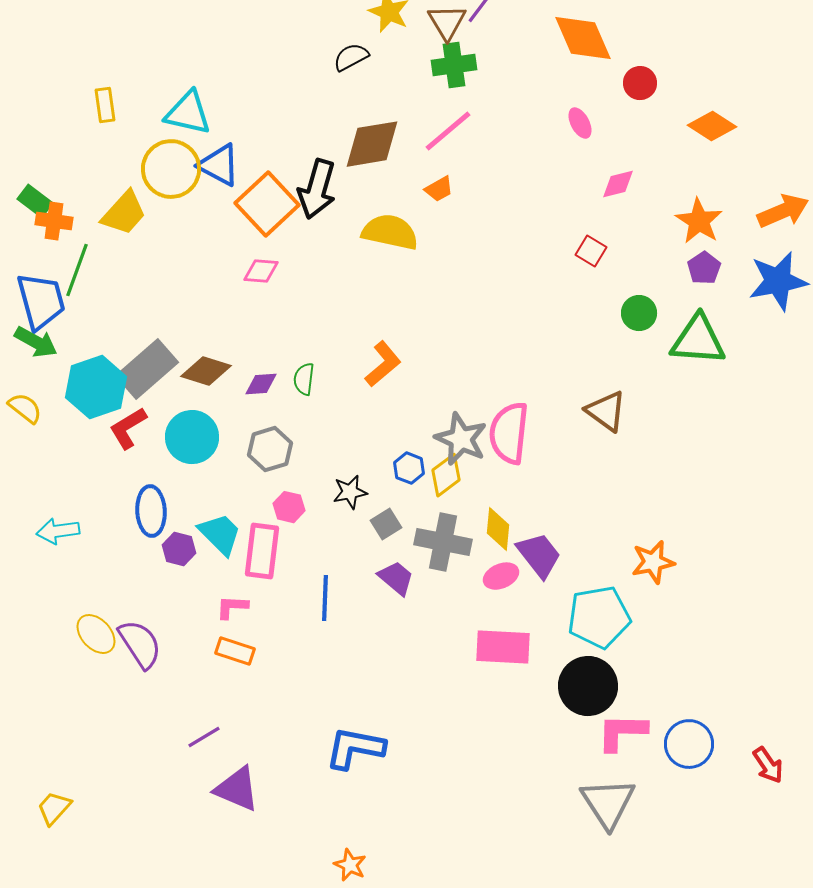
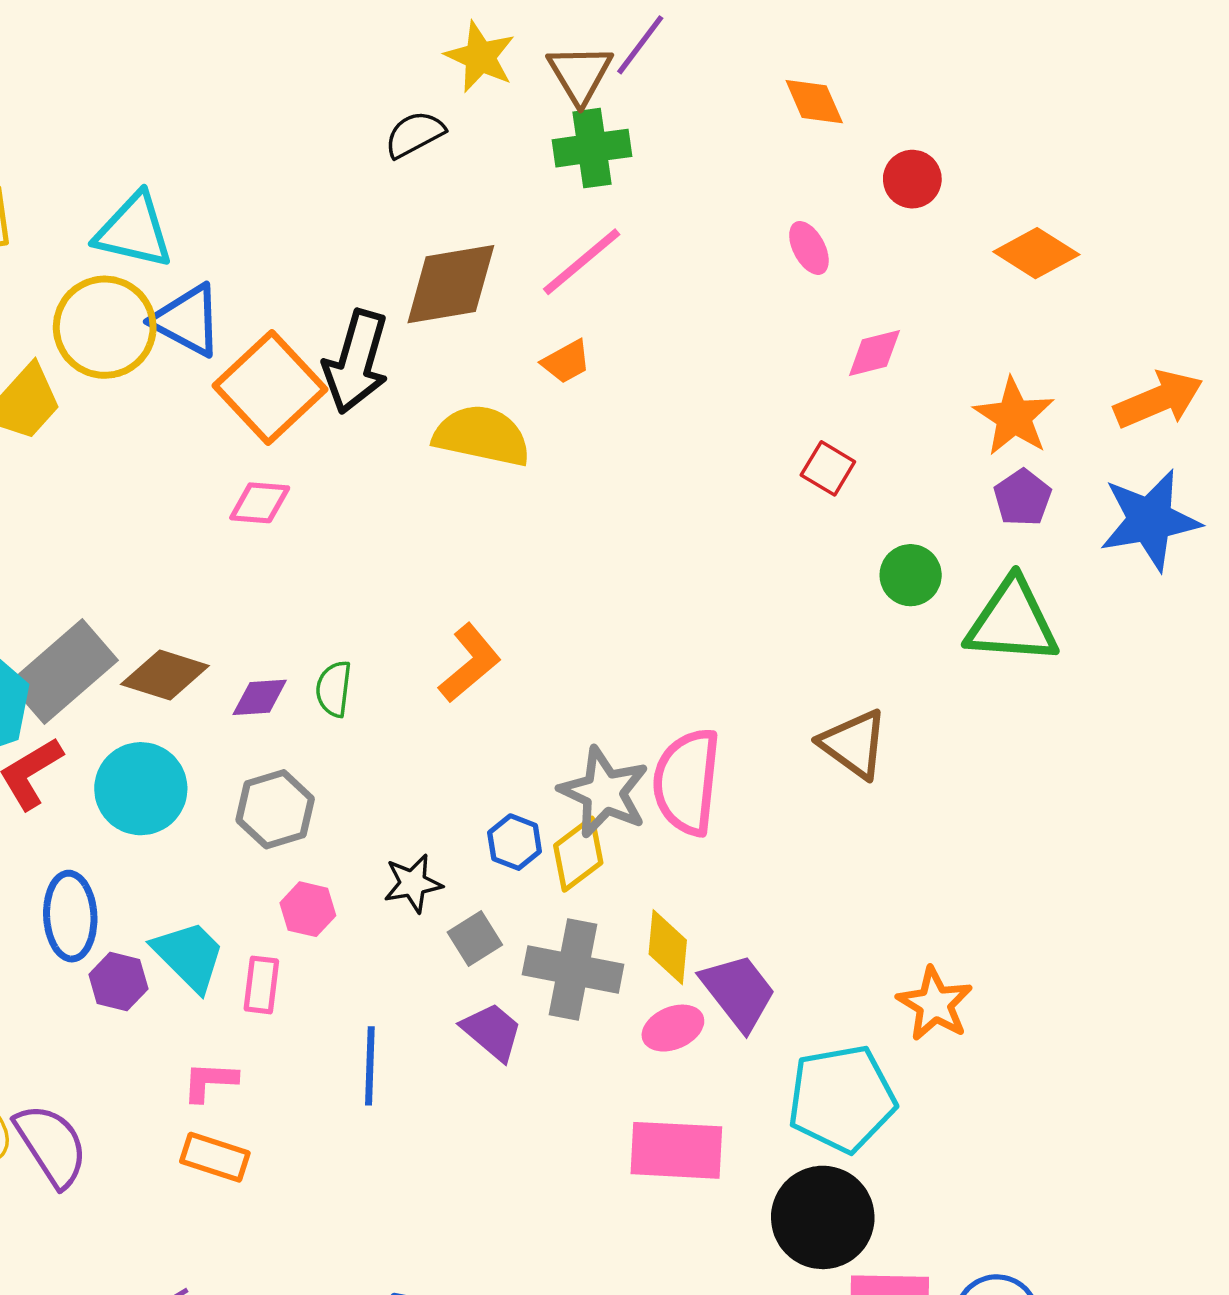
orange diamond: (583, 38) -> (814, 102), size x0.6
pink rectangle: (262, 551) -> (261, 985), size x0.6
orange star: (653, 562) -> (935, 1004), turned -30

